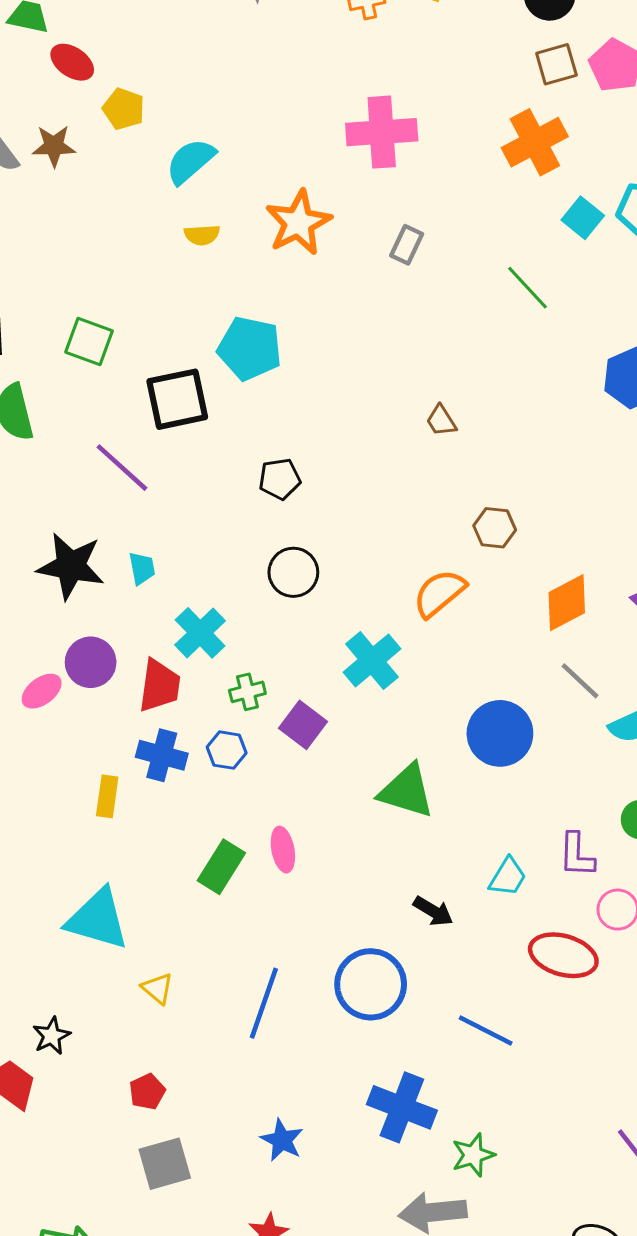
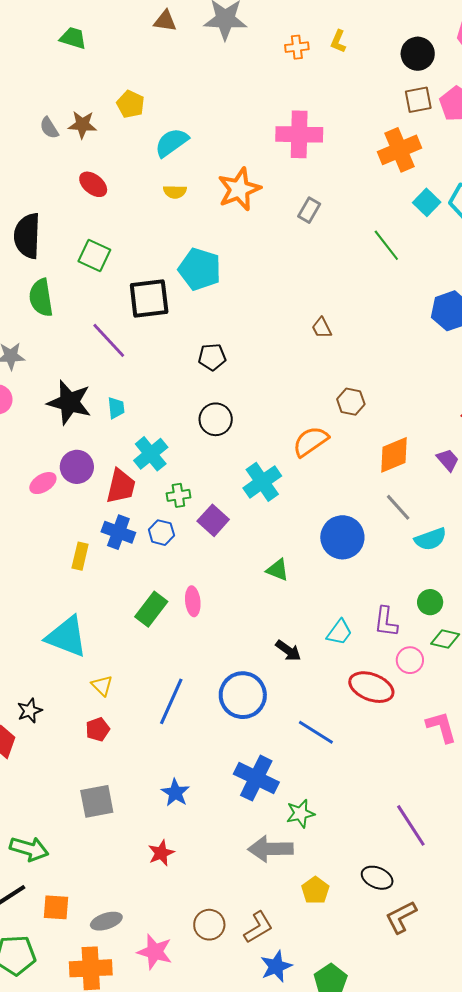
red ellipse: (72, 62) -> (93, 184), moved
green triangle: (407, 791) -> (278, 570), size x0.6
red pentagon: (147, 1092) -> (98, 729), moved

